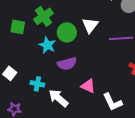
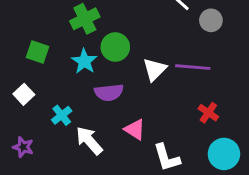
white triangle: (90, 25) -> (155, 69), moved
green square: (18, 27) -> (38, 52), moved
cyan cross: (37, 84) -> (62, 115), turned 32

